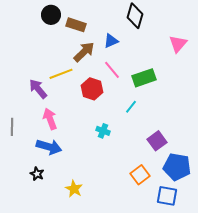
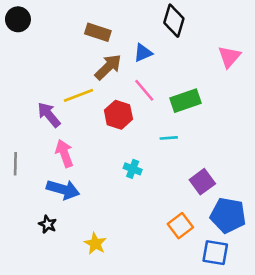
black circle: (51, 15) -> (18, 19), moved
cyan line: (131, 107) -> (169, 138), turned 48

